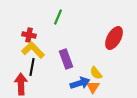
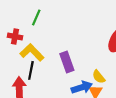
green line: (58, 17) -> (36, 17), moved
red cross: (29, 35) -> (15, 37), moved

